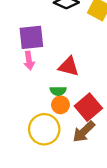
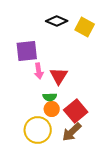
pink arrow: (29, 61) -> (39, 71), moved
red triangle: (69, 66) -> (59, 76), turned 48

